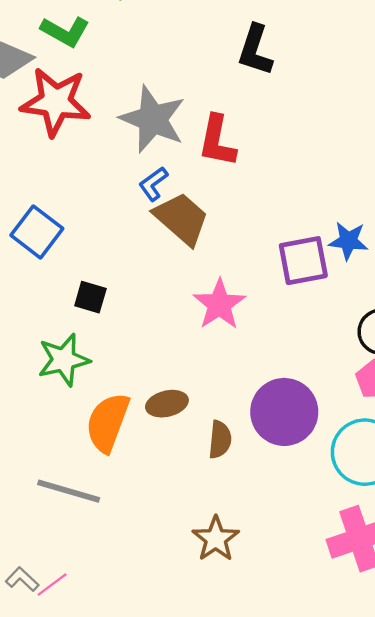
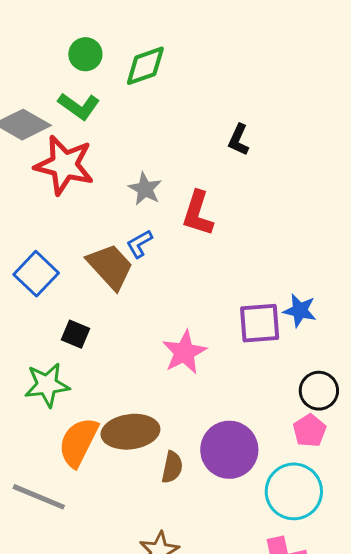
black L-shape: (255, 50) -> (239, 140), size x0.7
gray star: (153, 119) -> (145, 189), size x0.6
brown trapezoid: (181, 219) -> (110, 266), moved
brown ellipse: (167, 404) -> (130, 432), size x1.6

